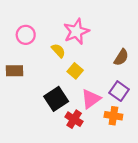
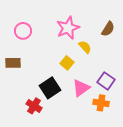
yellow semicircle: (58, 51) -> (85, 47), moved
brown semicircle: (121, 57) -> (108, 29), moved
red cross: (74, 119) -> (34, 106), moved

